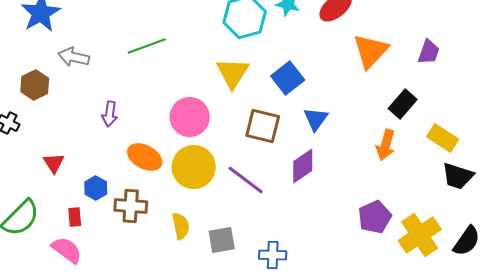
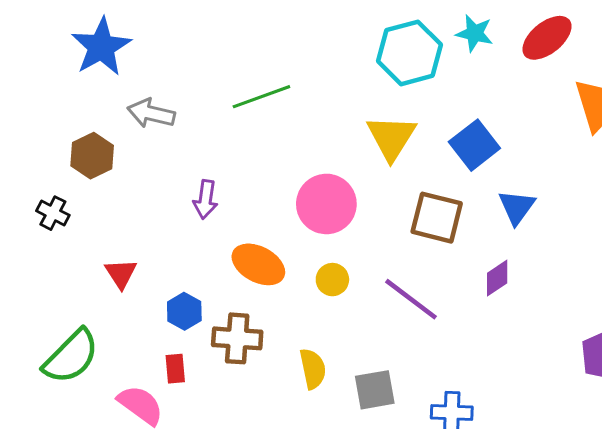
purple diamond: (303, 166) -> (497, 278), size x0.7
yellow circle: (194, 167) -> (332, 280), size x0.5
red rectangle: (75, 217) -> (175, 369), moved

